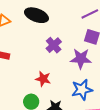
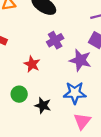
red star: (43, 79) -> (32, 64), moved

